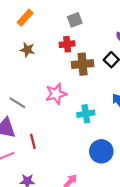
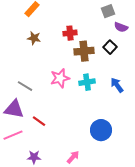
gray square: (75, 20) -> (108, 11), moved
cyan cross: (86, 114) -> (87, 82), moved
red line: (33, 141) -> (39, 121), turned -40

